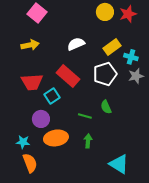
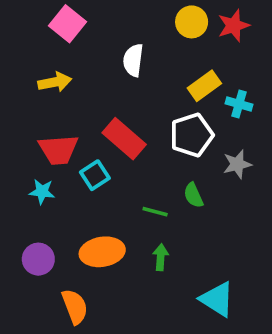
white semicircle: (76, 44) -> (133, 60), moved, turned -60
gray star: (136, 76) -> (237, 164), moved
purple circle: (41, 119) -> (38, 259), moved
cyan star: (23, 142) -> (42, 192), moved
orange semicircle: (30, 163) -> (75, 307), moved

